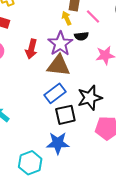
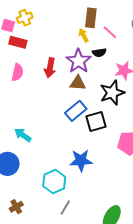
brown triangle: (59, 66) -> (78, 83), size x0.7
black star: (90, 98) -> (112, 93), moved
black square: (65, 115) -> (96, 122), moved

